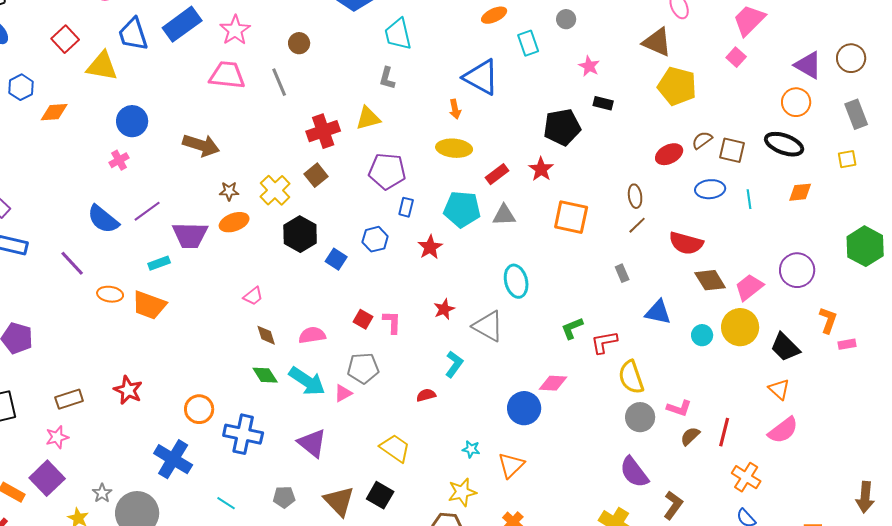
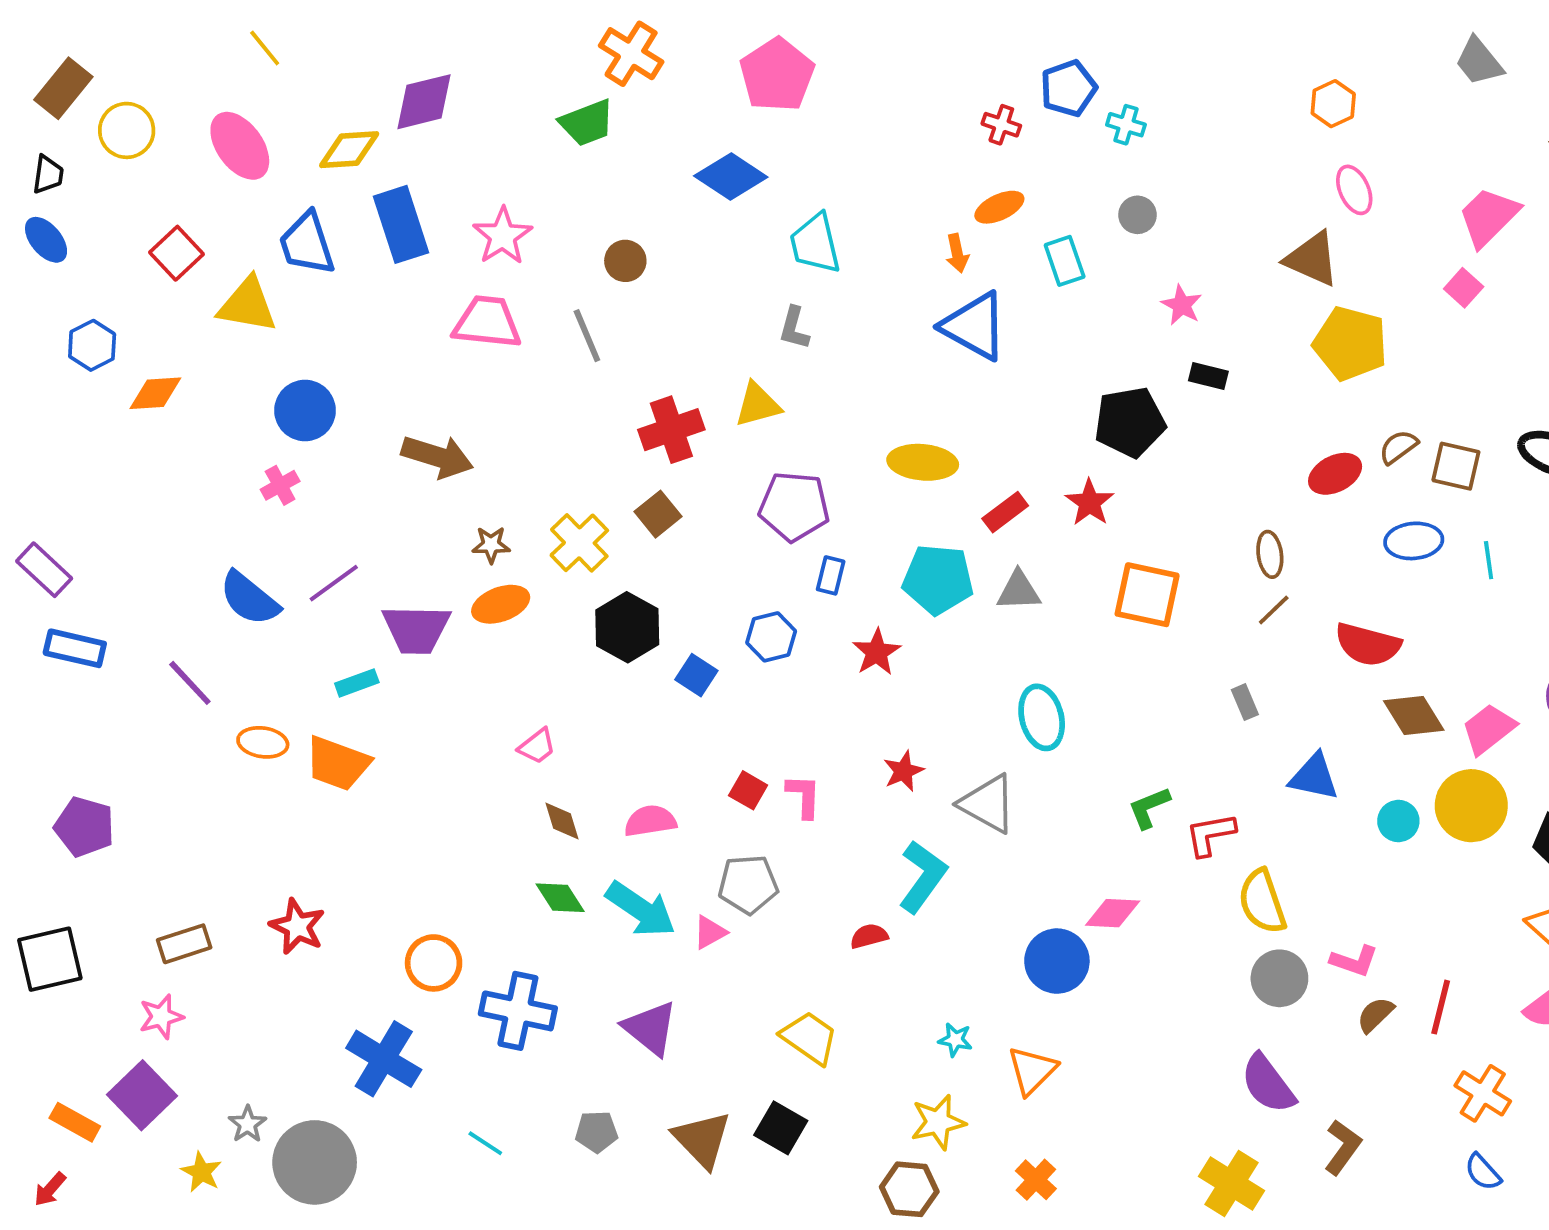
blue rectangle: (182, 24) -> (401, 224), turned -72
orange arrow: (455, 109) -> (957, 253), moved
cyan L-shape: (454, 364) -> (923, 877), size x1.4

